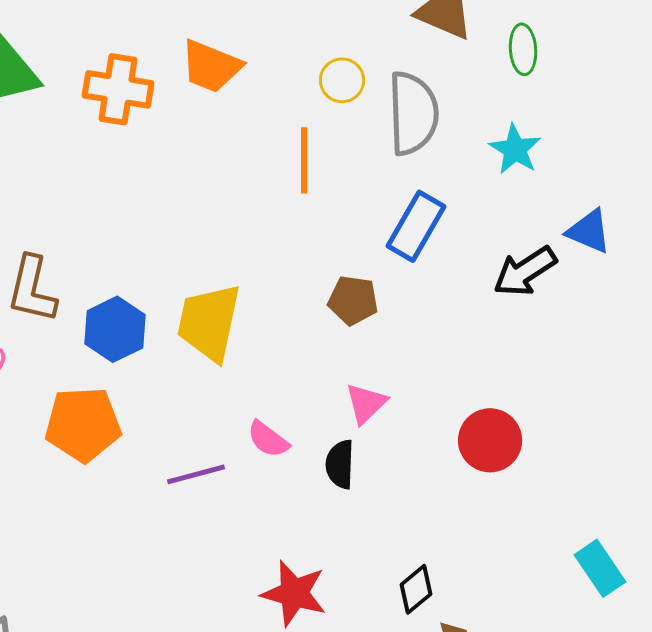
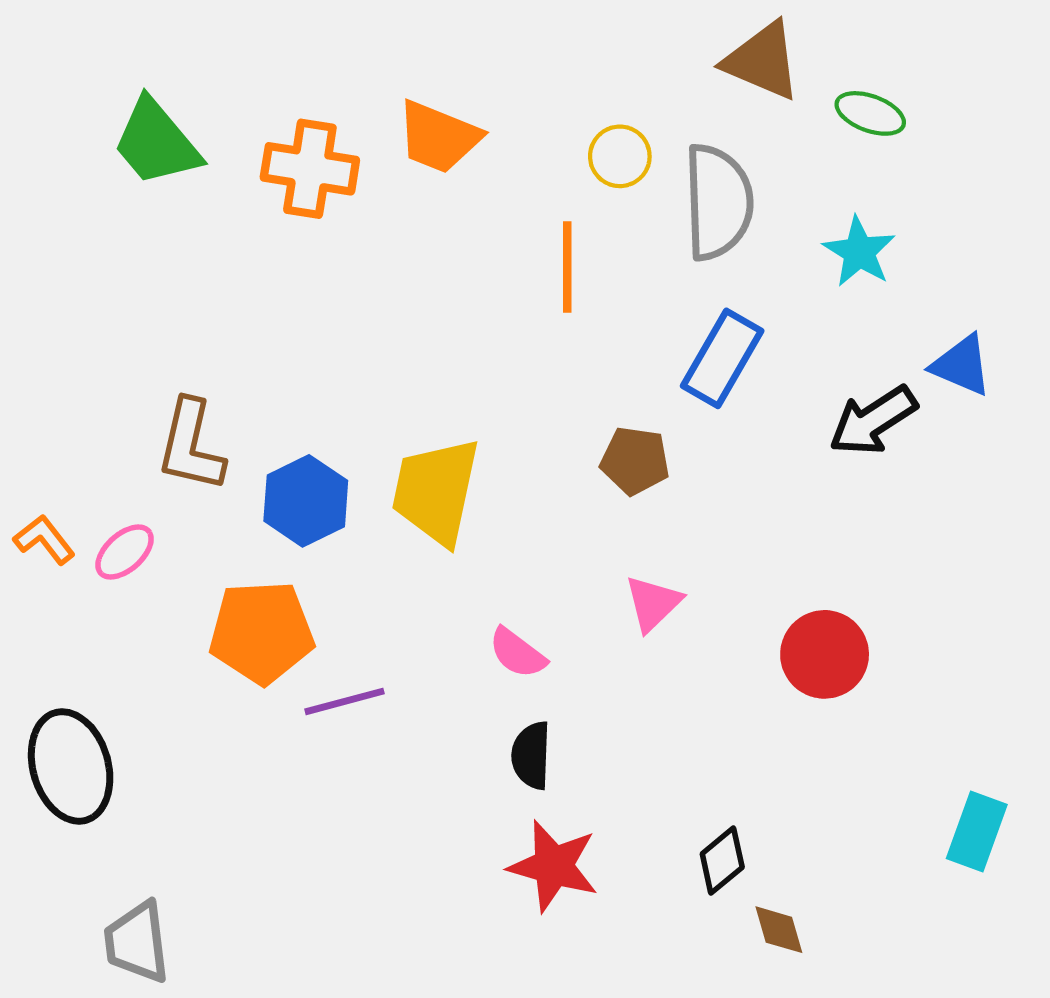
green ellipse: (523, 49) -> (870, 113), turned -66
black semicircle: (340, 464) -> (531, 755), moved
purple line: (196, 474) -> (344, 701), moved
cyan rectangle: (600, 568) -> (977, 831), turned 54

